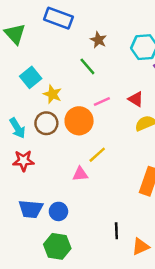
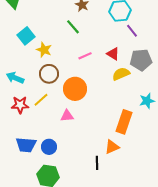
orange circle: (79, 121) -> (75, 89), moved
brown circle: (46, 123) -> (49, 74), moved
cyan arrow: (17, 128) -> (15, 78), turned 144
yellow line: (97, 155) -> (41, 100), moved
orange triangle: (141, 246) -> (112, 147), moved

